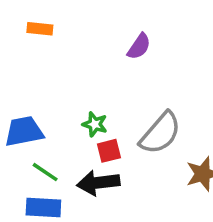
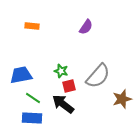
orange rectangle: (40, 29) -> (32, 26), moved
black arrow: (98, 183) -> (63, 104), turned 45

